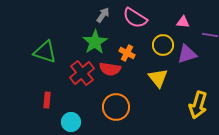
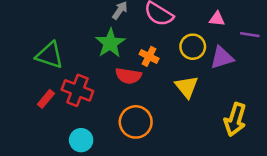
red cross: (82, 73) -> (77, 90), moved, turned -30
red rectangle: (47, 100) -> (46, 99), moved, turned 35

